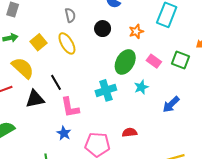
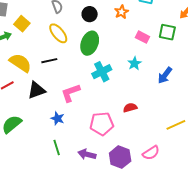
yellow square: (38, 42) -> (22, 24), moved
green ellipse: (125, 62) -> (90, 43), moved
black line: (56, 82) -> (49, 61), moved, turned -63
pink L-shape: (70, 107) -> (71, 93), turned 90
blue star: (64, 133) -> (58, 118), moved

